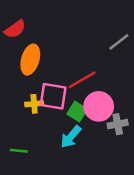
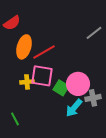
red line: (82, 80) -> (44, 52), moved
cyan arrow: (71, 137) -> (74, 108), moved
green line: (19, 151) -> (15, 119), turned 56

